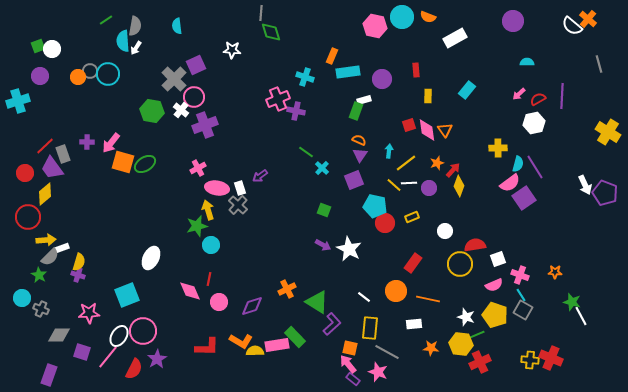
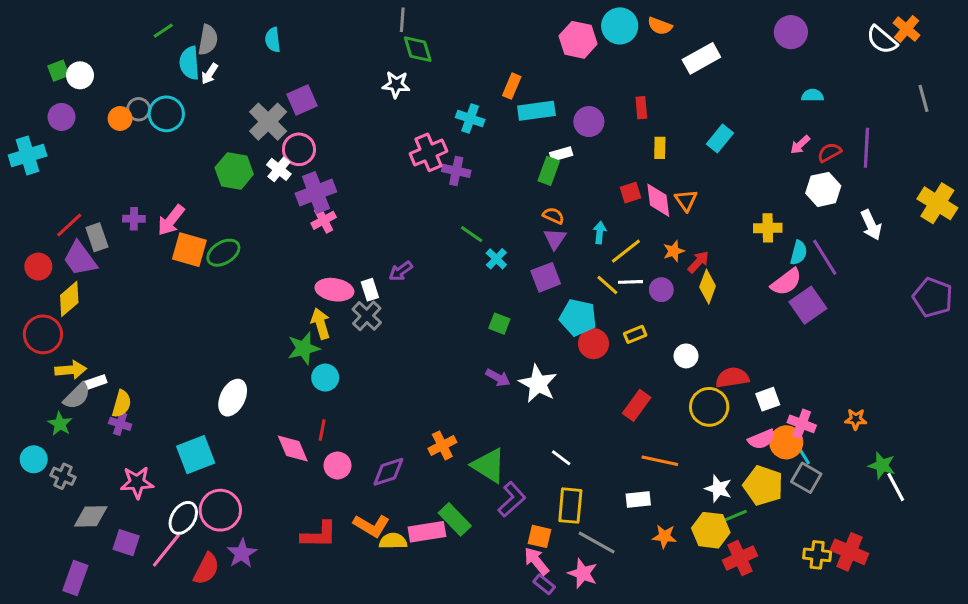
white star: (232, 50) -> (396, 85), moved
pink cross: (198, 168) -> (324, 220), moved
white arrow: (585, 185) -> (871, 225), moved
orange circle: (396, 291) -> (786, 442), moved

